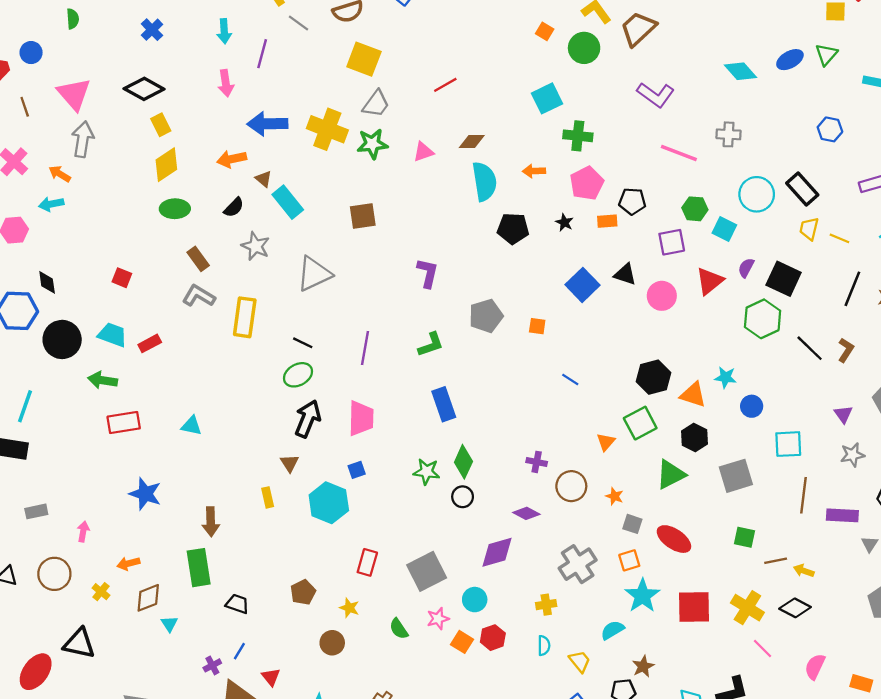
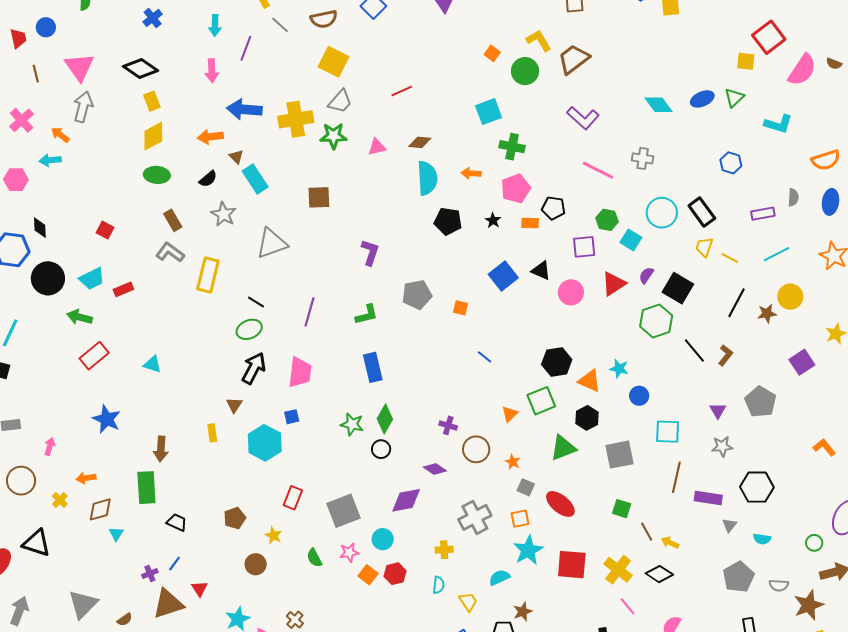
yellow cross: (327, 129) -> (296, 119), turned -36
cyan trapezoid: (112, 335) -> (92, 279), turned 128
red rectangle: (124, 423) -> (94, 356), turned -36
brown line: (776, 561) -> (647, 532), turned 66

